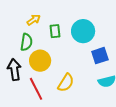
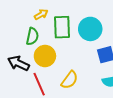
green rectangle: (55, 31) -> (62, 27), size x1.6
black arrow: (14, 70) -> (18, 63), turned -60

